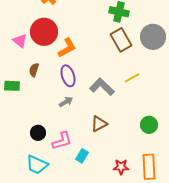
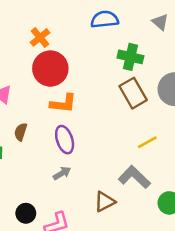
red circle: (44, 32) -> (50, 69), moved
orange L-shape: (67, 48) -> (63, 103), turned 35
gray L-shape: (102, 87) -> (134, 177), moved

